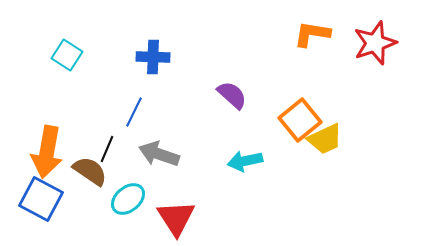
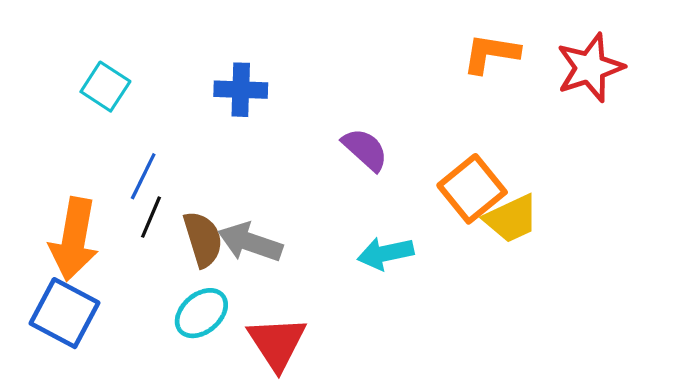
blue line: (134, 112) -> (143, 176), moved
black line: (107, 149) -> (151, 217), moved
brown semicircle: (90, 171) -> (203, 239), moved, turned 39

